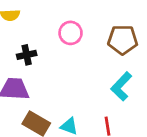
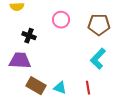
black cross: (27, 55) -> (29, 36), turned 32

